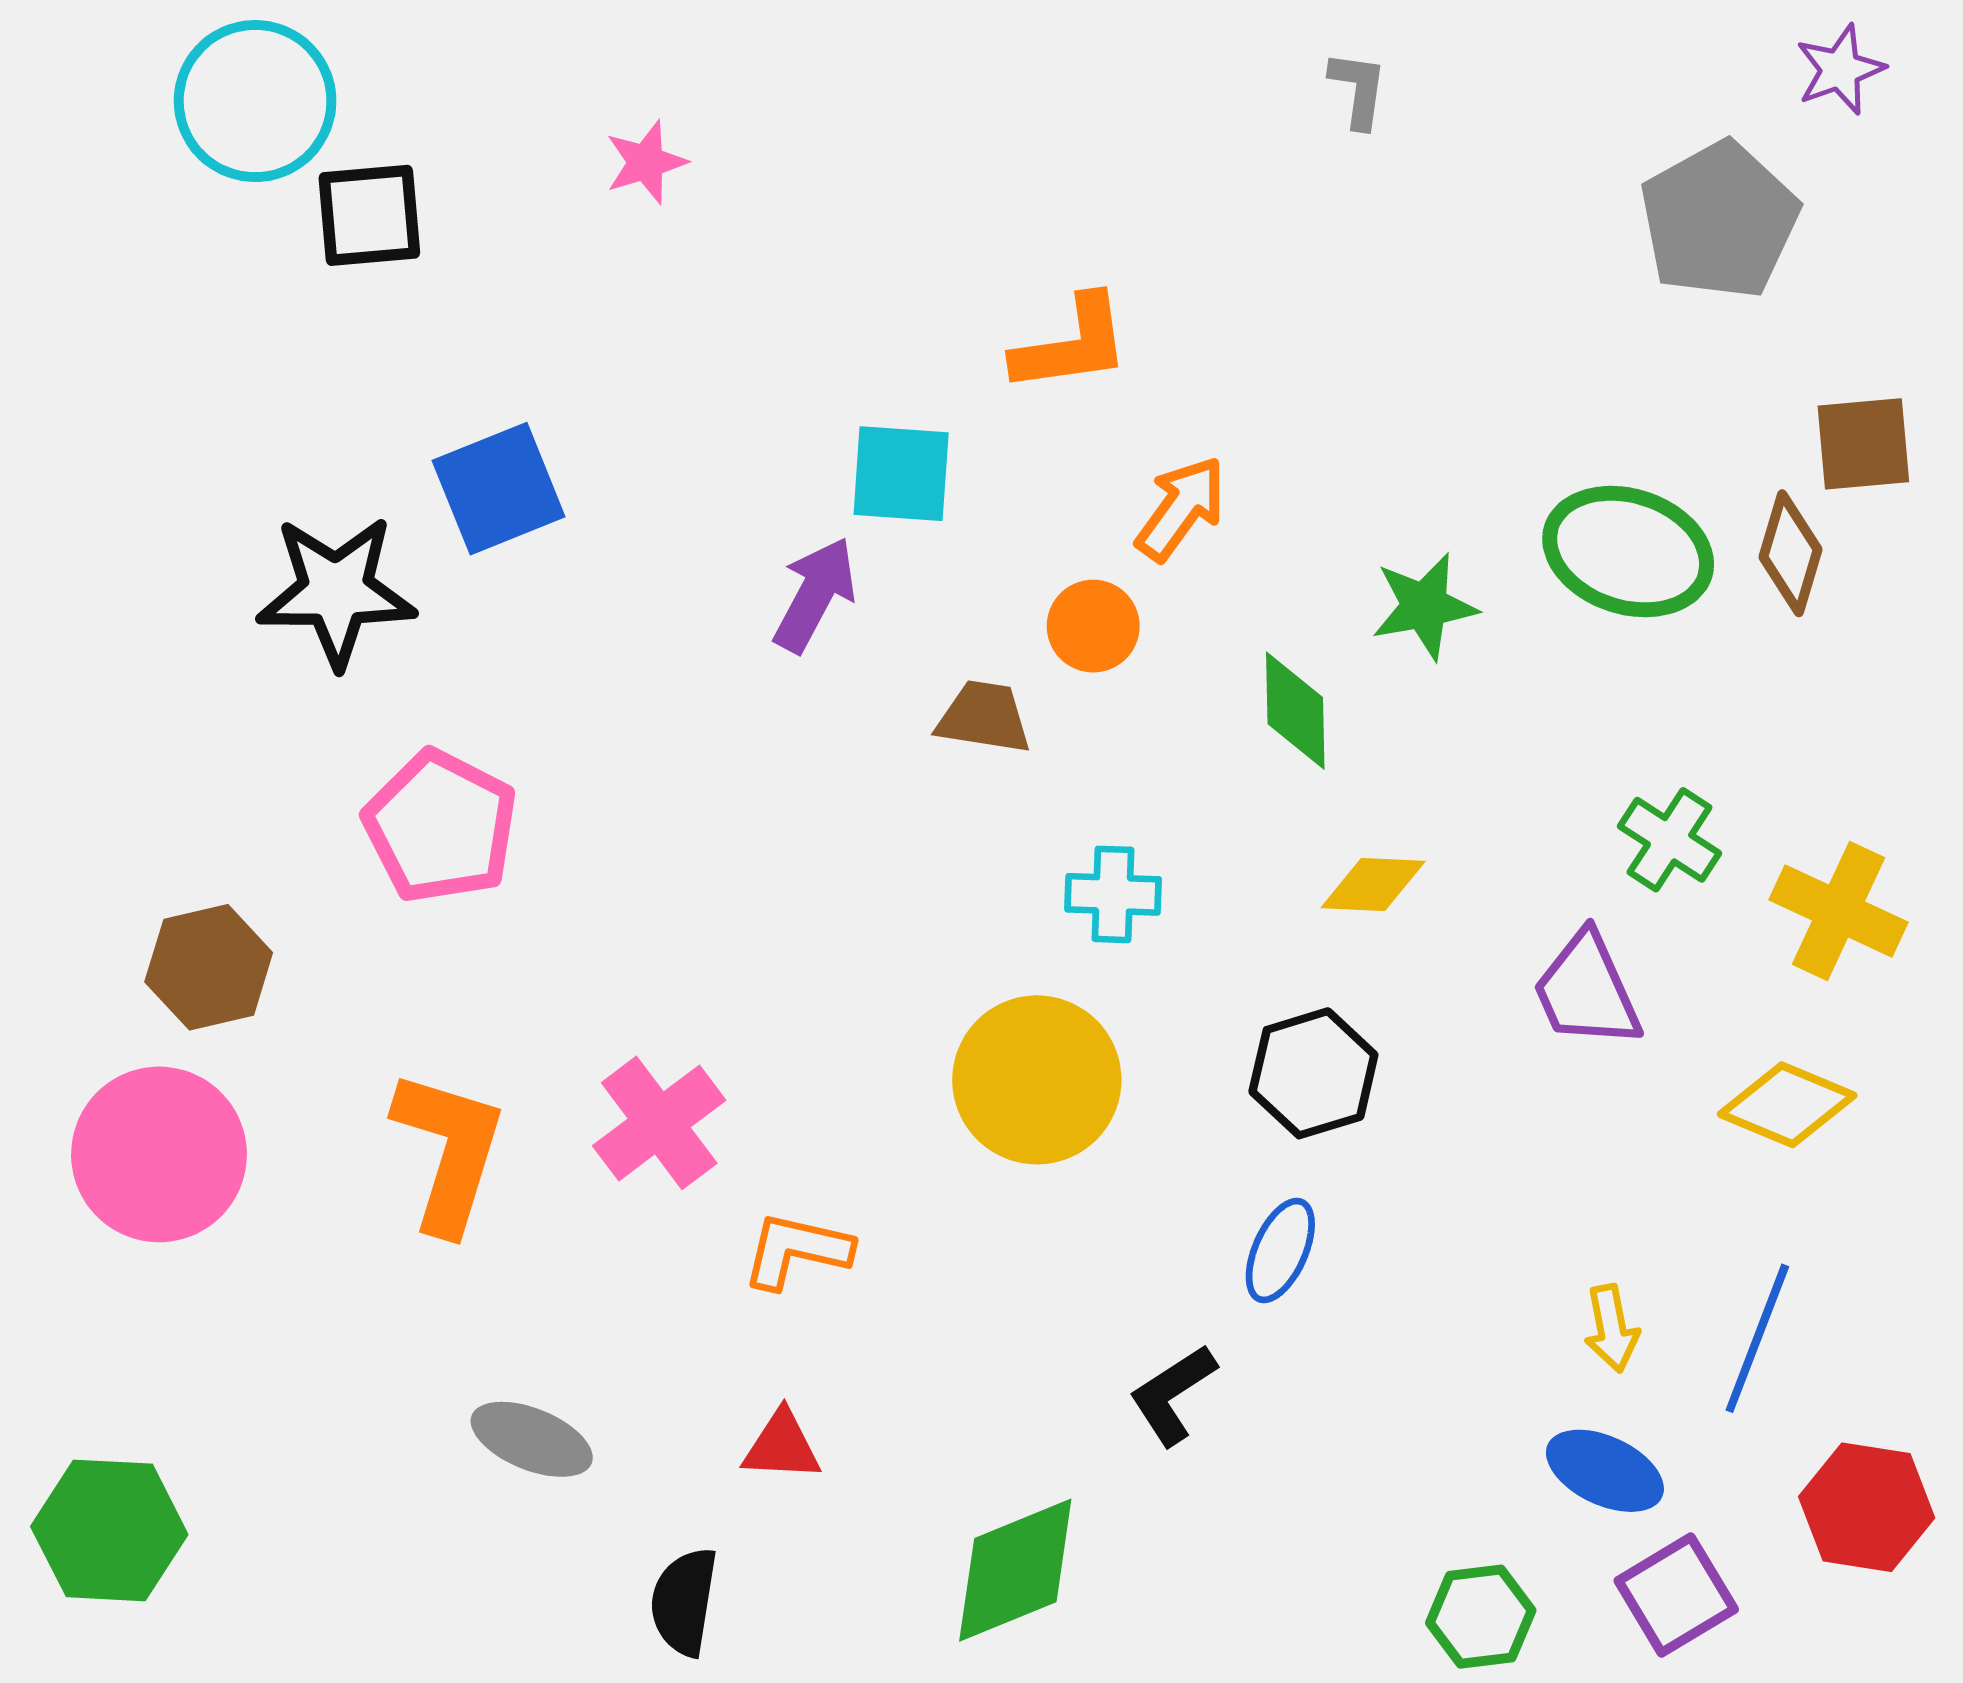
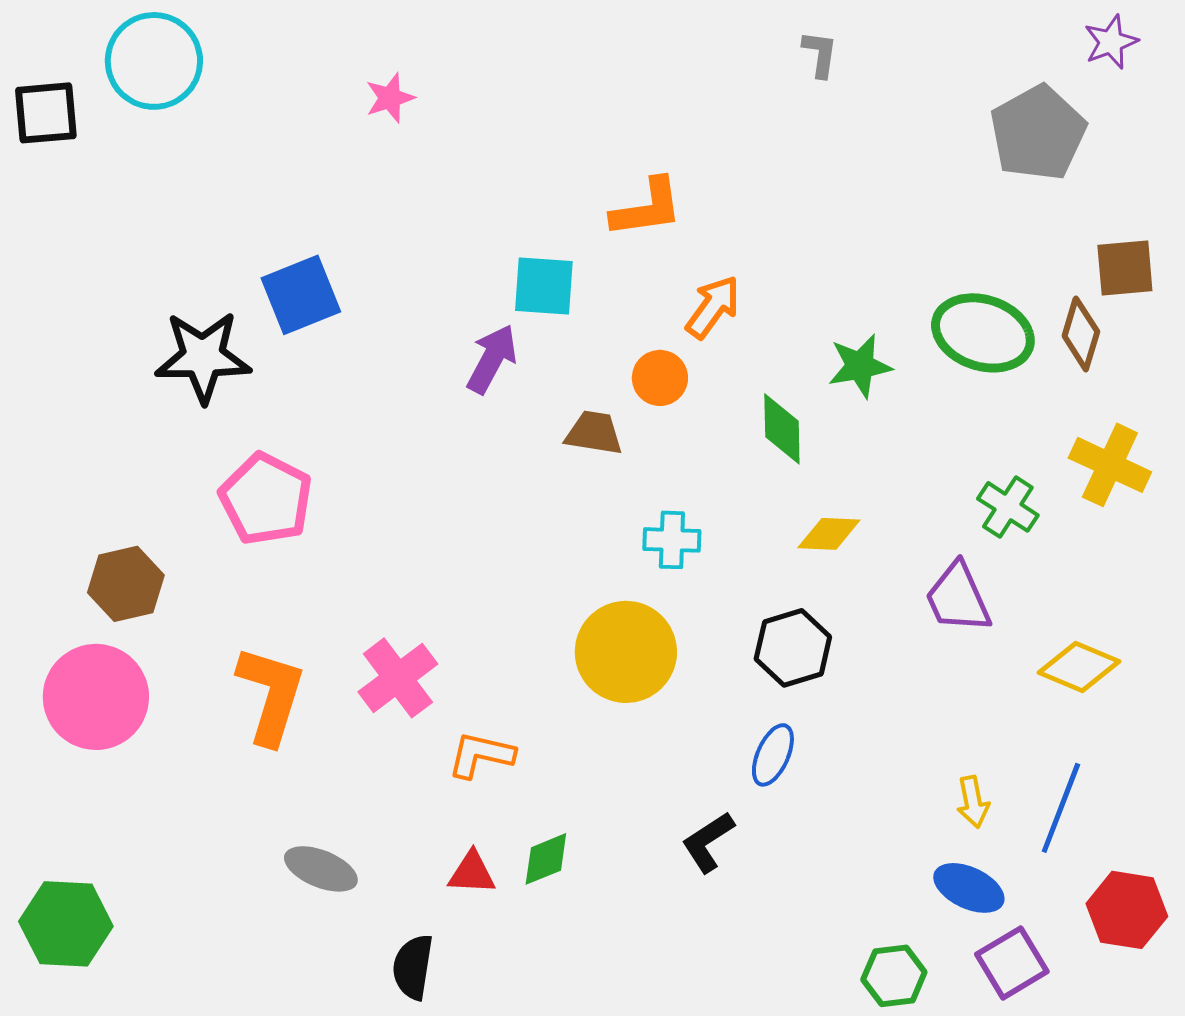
black square: (369, 215) -> (46, 113), moved
yellow cross: (1838, 911) -> (1110, 465), moved
green diamond: (1015, 1570) -> (546, 859), moved, size x0.6

